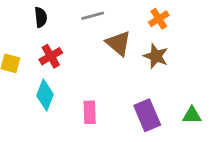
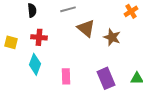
orange cross: (159, 19) -> (131, 11), moved
red cross: (51, 56) -> (39, 37), turned 35

